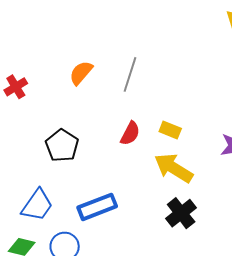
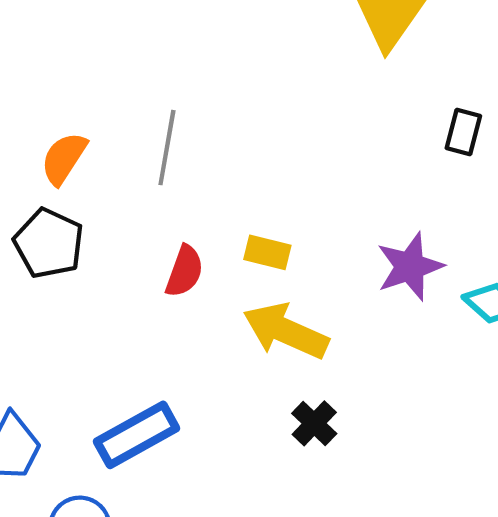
black pentagon: (62, 145) -> (49, 243), moved
black cross: (181, 213) -> (314, 423), size x0.7

